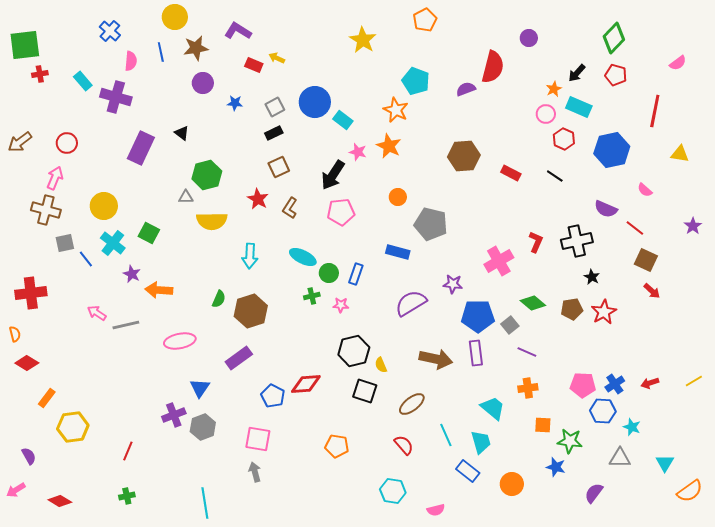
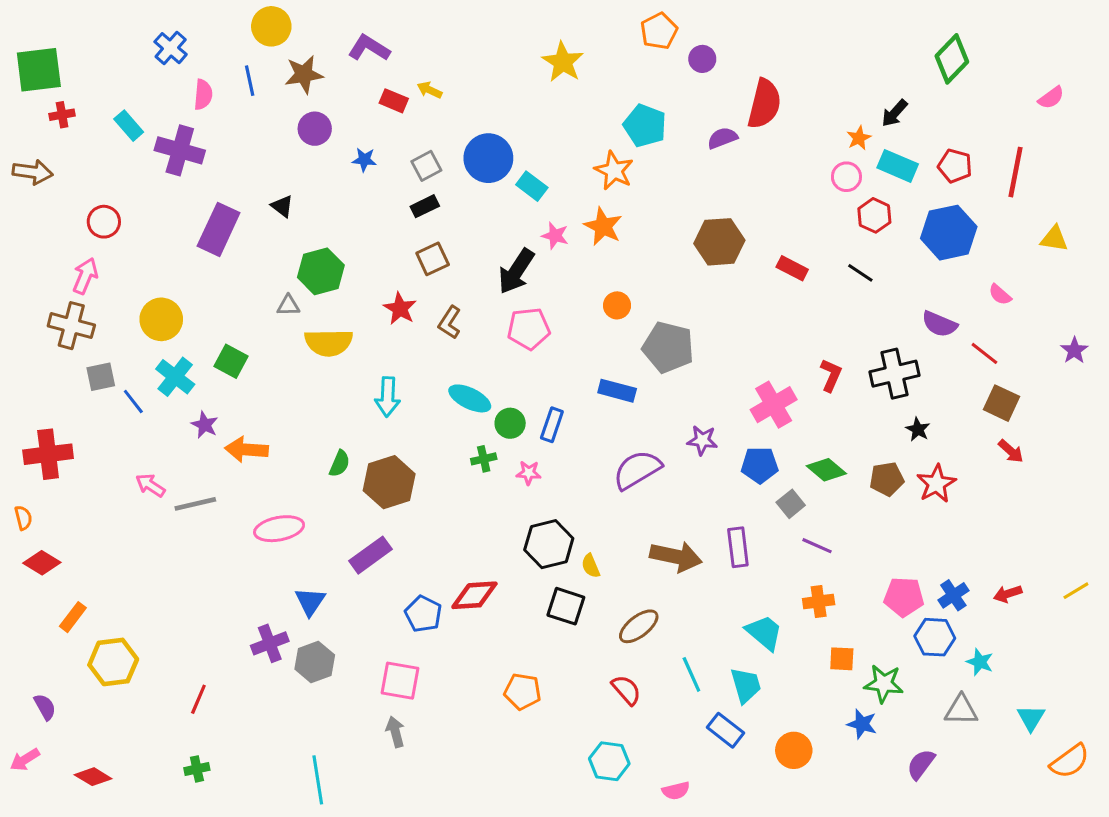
purple circle: (529, 38) -> (702, 59), moved
red pentagon: (616, 75) -> (955, 166), moved
brown arrow: (20, 142) -> (33, 172), moved, turned -135
blue pentagon: (478, 316) -> (760, 465), moved, size x0.7

